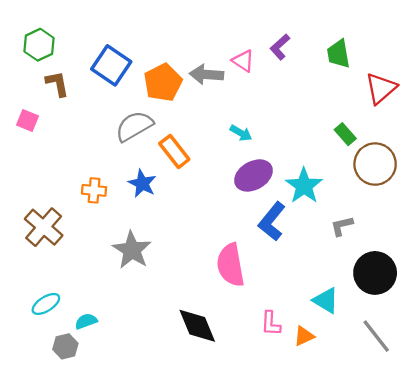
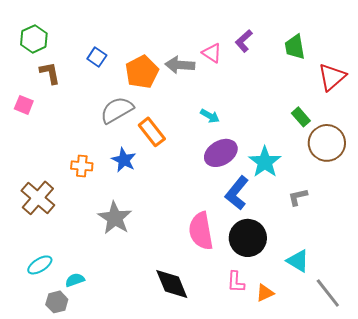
blue square: (111, 65) -> (97, 57), size x0.6
black circle: (375, 273) -> (248, 238), moved
cyan triangle: (326, 301) -> (298, 261), moved

